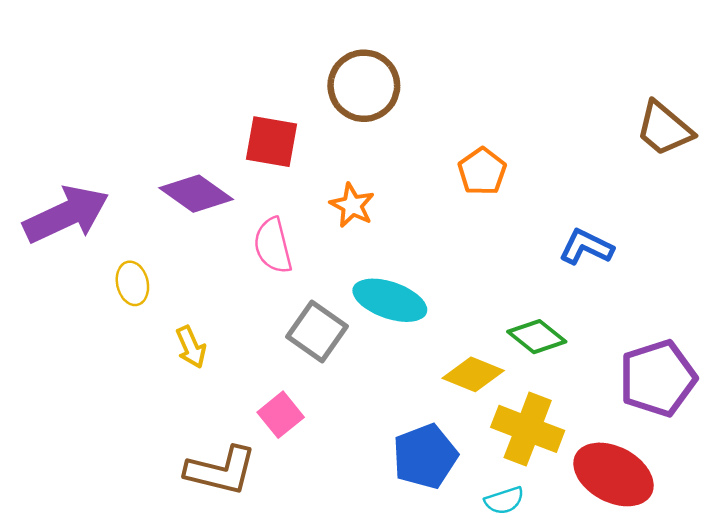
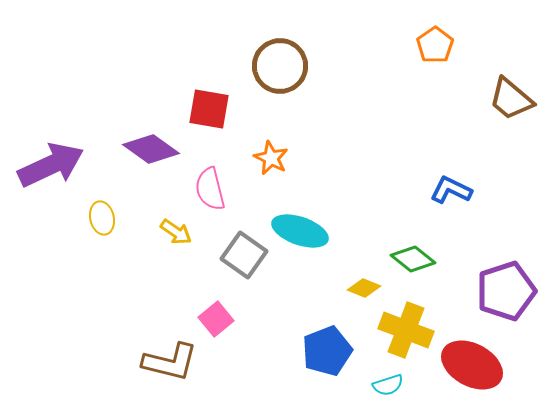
orange pentagon: (482, 172) -> (435, 45), moved
yellow arrow: (191, 347) -> (176, 232), moved, turned -32
yellow diamond: (473, 374) -> (364, 288), size x0.7

